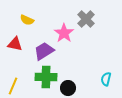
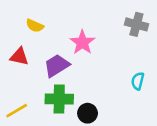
gray cross: (86, 19) -> (136, 24), moved, turned -30
cyan semicircle: (106, 79) -> (138, 81), moved
yellow line: (13, 86) -> (17, 111), turned 36

